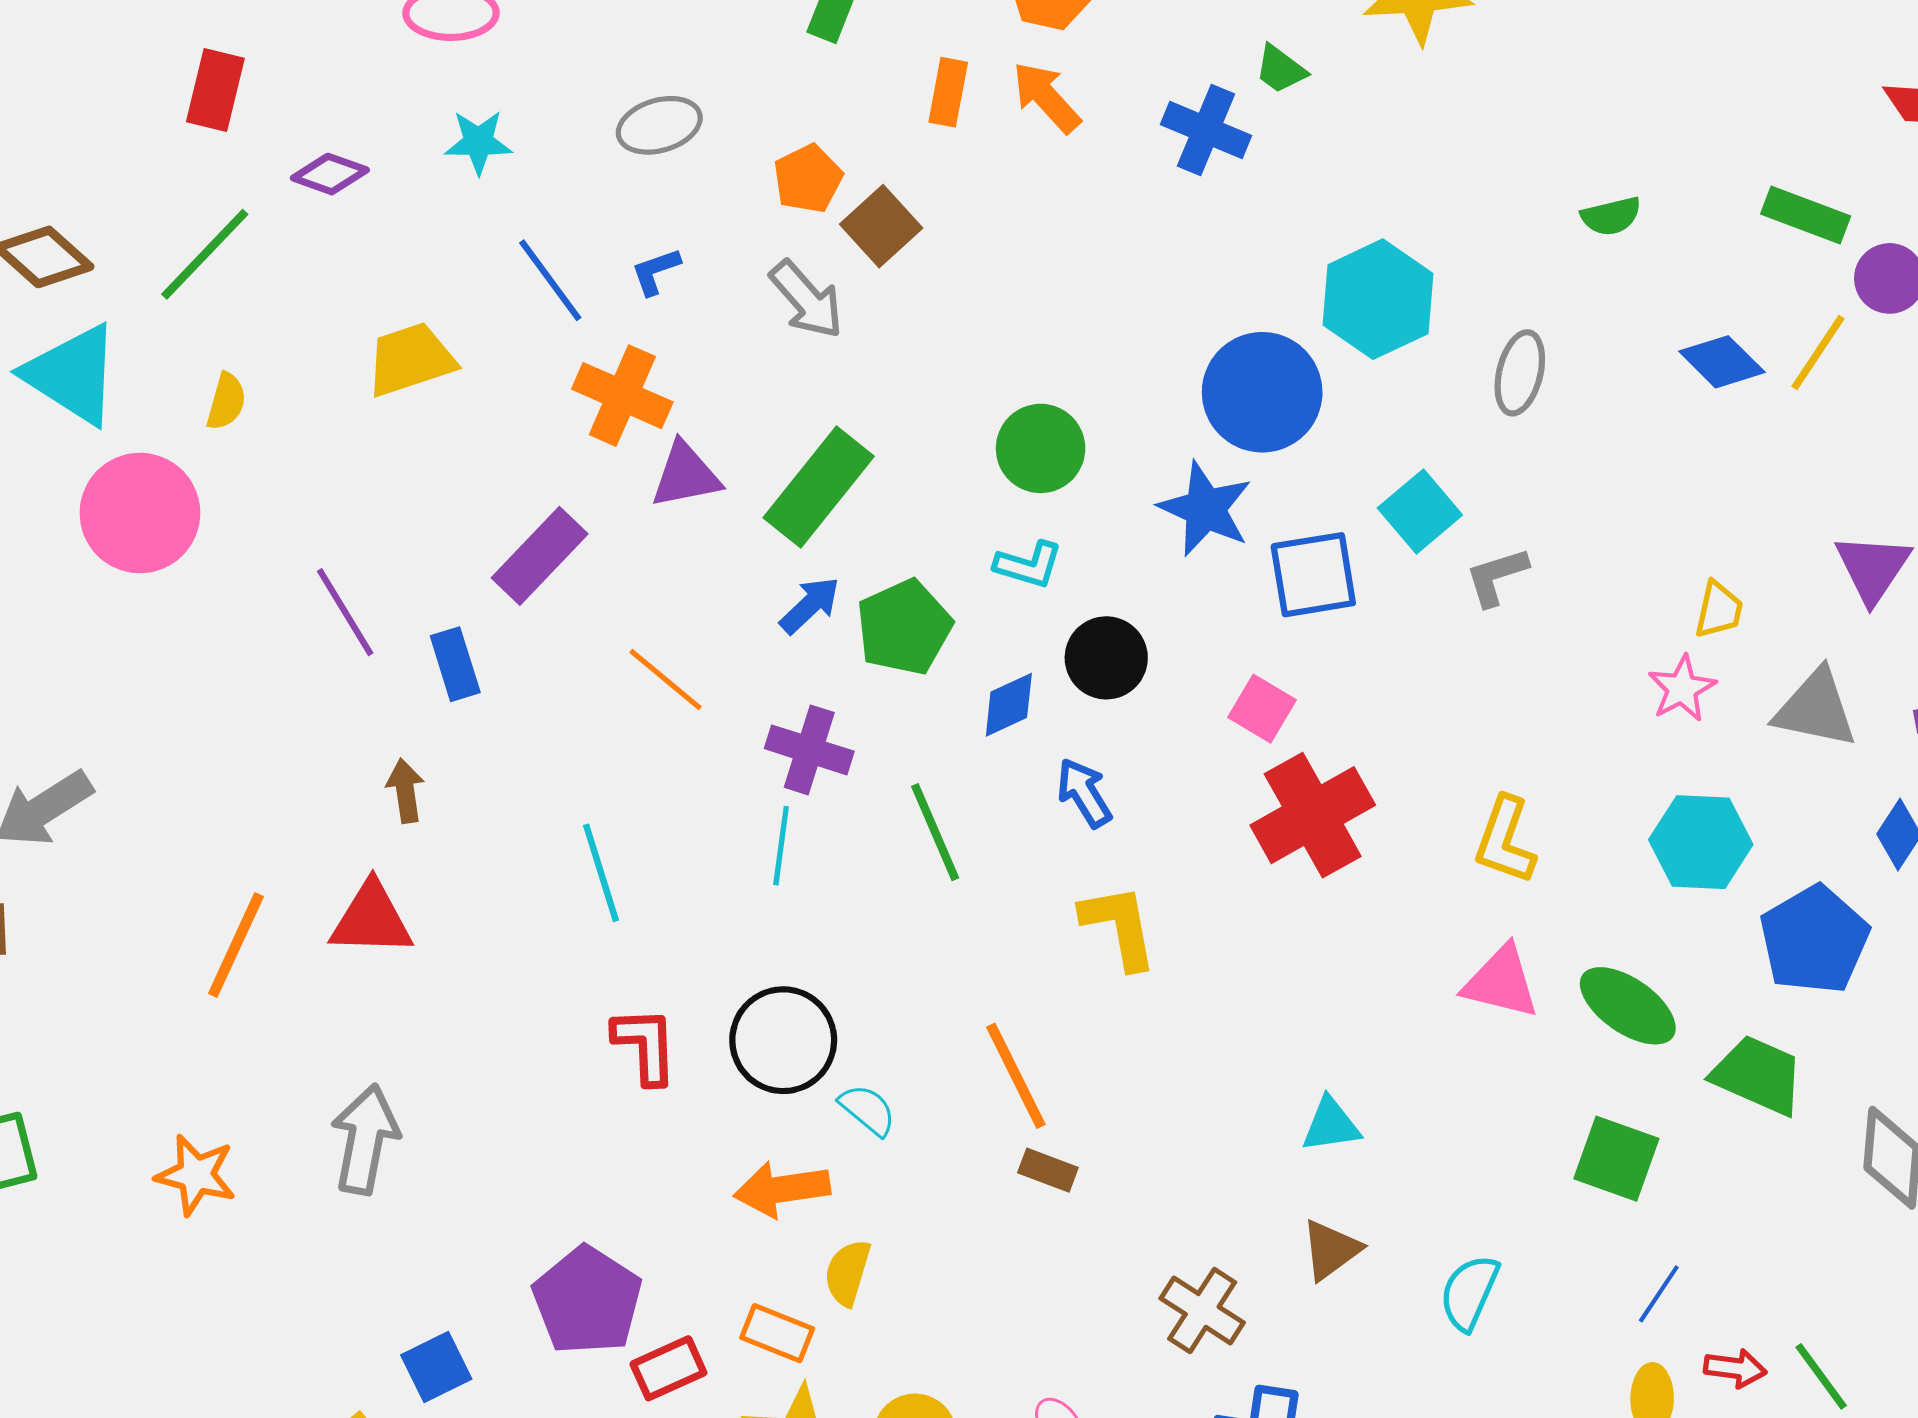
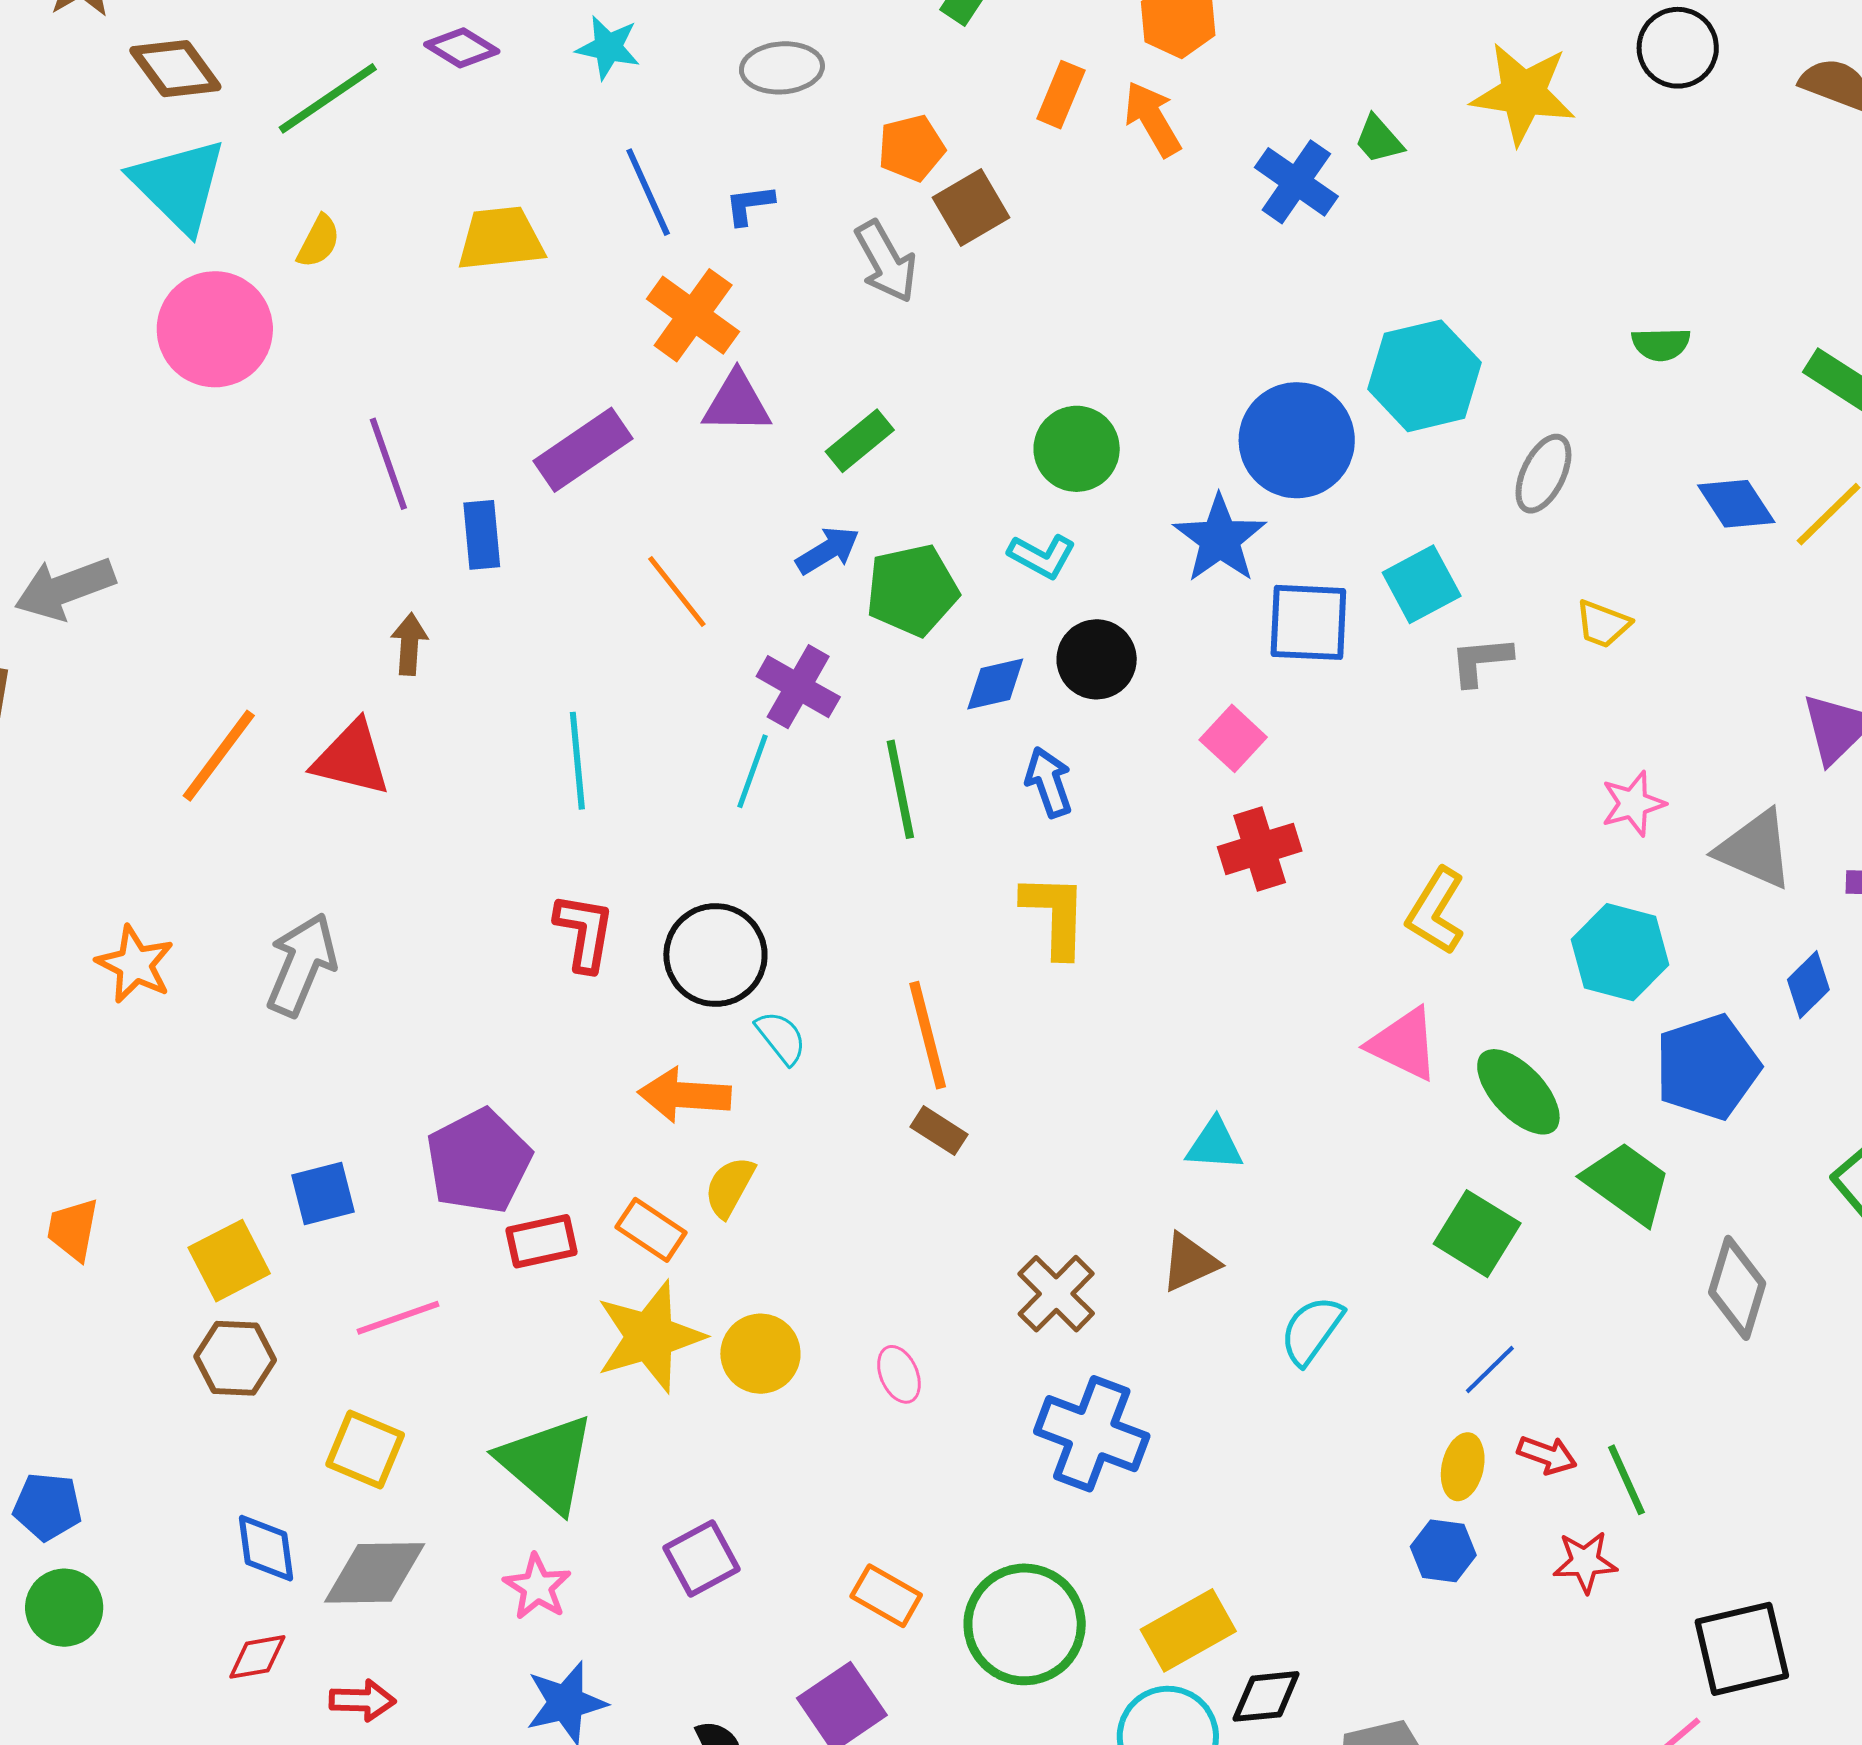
green rectangle: (819, 487) -> (860, 441), size x0.6
yellow trapezoid: (1719, 610) -> (1603, 624), moved, turned 86
red cross: (1313, 815) -> (1260, 849), size x0.7

